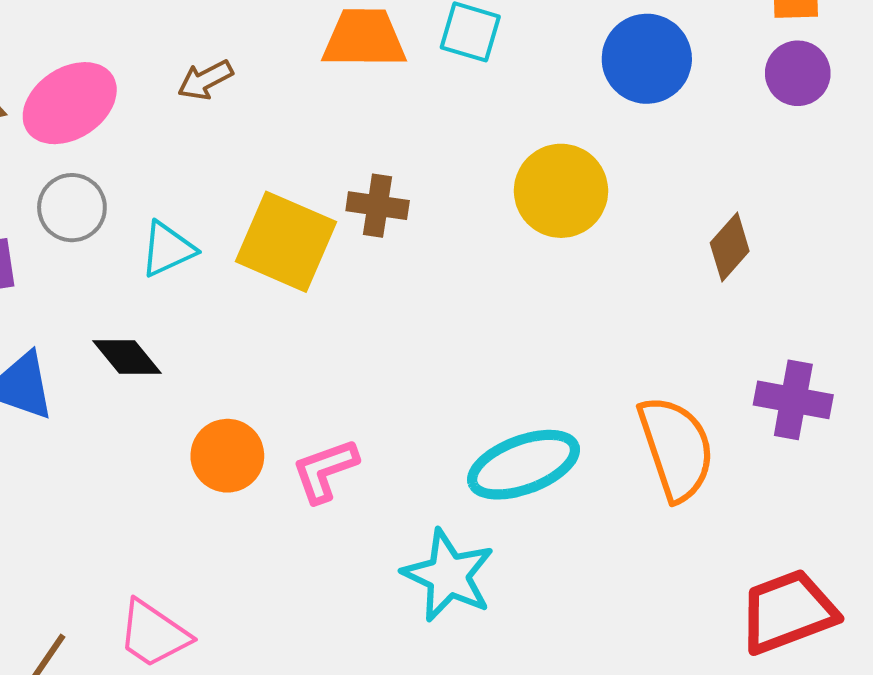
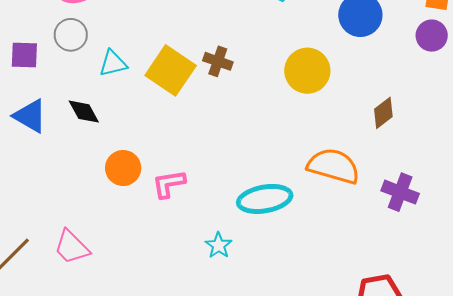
orange semicircle: (676, 448) -> (333, 166), moved, turned -66
cyan star: (448, 575) -> (219, 245), size x0.6

